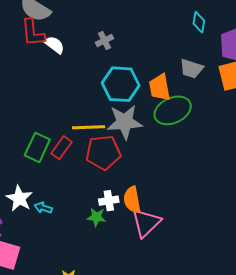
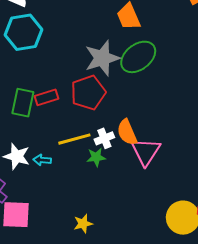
cyan hexagon: (121, 84) -> (23, 32), moved
green ellipse: (173, 110) -> (138, 57), moved
yellow line: (89, 127) -> (74, 139), moved
red rectangle: (62, 148) -> (46, 97), turned 50

